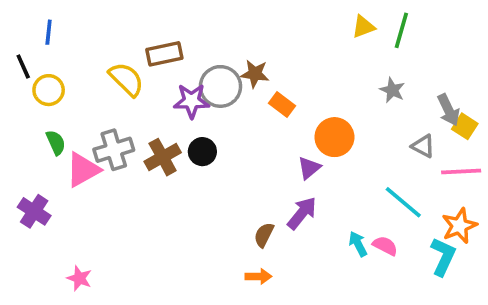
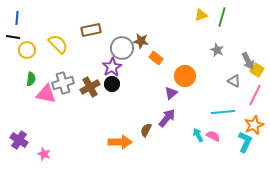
blue line: (49, 32) -> (17, 18), moved
black line: (23, 67) -> (13, 37), turned -56
yellow semicircle: (126, 79) -> (58, 44), moved
purple star: (192, 101) -> (112, 67), moved, turned -30
green semicircle: (56, 143) -> (31, 79), turned 32
pink triangle: (83, 170) -> (46, 94), turned 40
pink line: (461, 171) -> (255, 95), turned -60
cyan line: (403, 202) -> (223, 112), turned -45
purple cross: (34, 211) -> (19, 140), moved
orange arrow: (258, 276) -> (120, 142), moved, size x1.6

